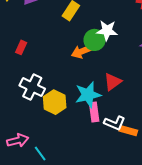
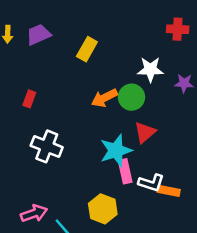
white star: (107, 31) -> (150, 69), moved
green circle: (95, 40) -> (131, 97), moved
yellow hexagon: (55, 102) -> (103, 209), moved

